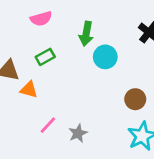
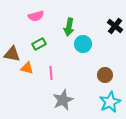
pink line: (48, 125) -> (51, 73), moved, turned -48
gray star: (78, 133) -> (63, 100), size x1.5

